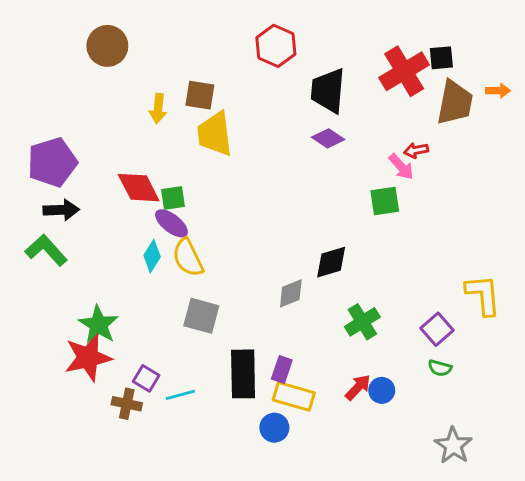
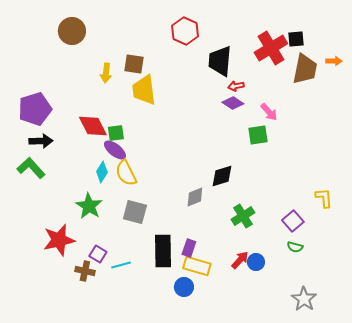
purple diamond: (328, 138) -> (233, 103), moved
red arrow: (416, 150) -> (236, 86), moved
yellow L-shape: (483, 295) -> (324, 198), size x0.7
green star: (98, 325) -> (89, 206), moved

